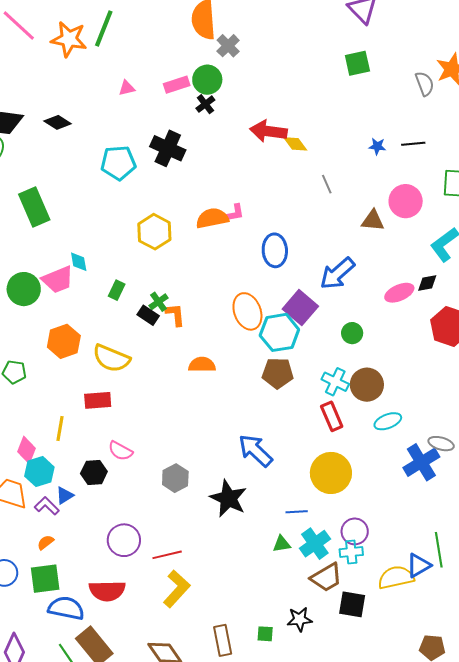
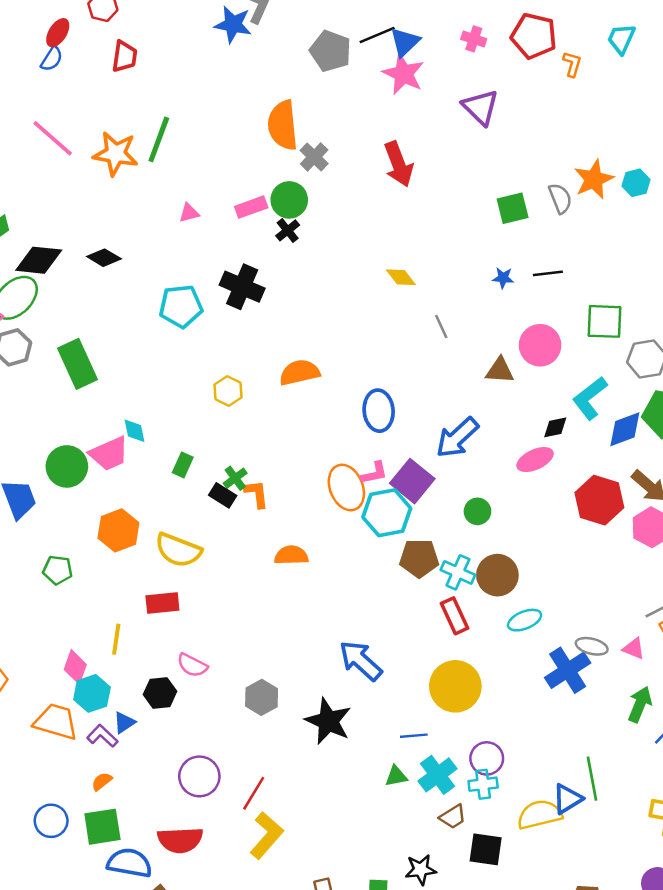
green square: (357, 63) -> (513, 208), moved
red arrow: (268, 131) -> (398, 164), moved, turned -117
pink L-shape: (234, 213) -> (374, 473), moved
yellow hexagon: (154, 232) -> (228, 391), size x0.7
black diamond: (427, 283) -> (555, 427), moved
brown pentagon: (278, 373) -> (419, 558), moved
red line: (167, 555) -> (254, 793), turned -44
brown trapezoid: (326, 577) -> (453, 817), size x0.7

